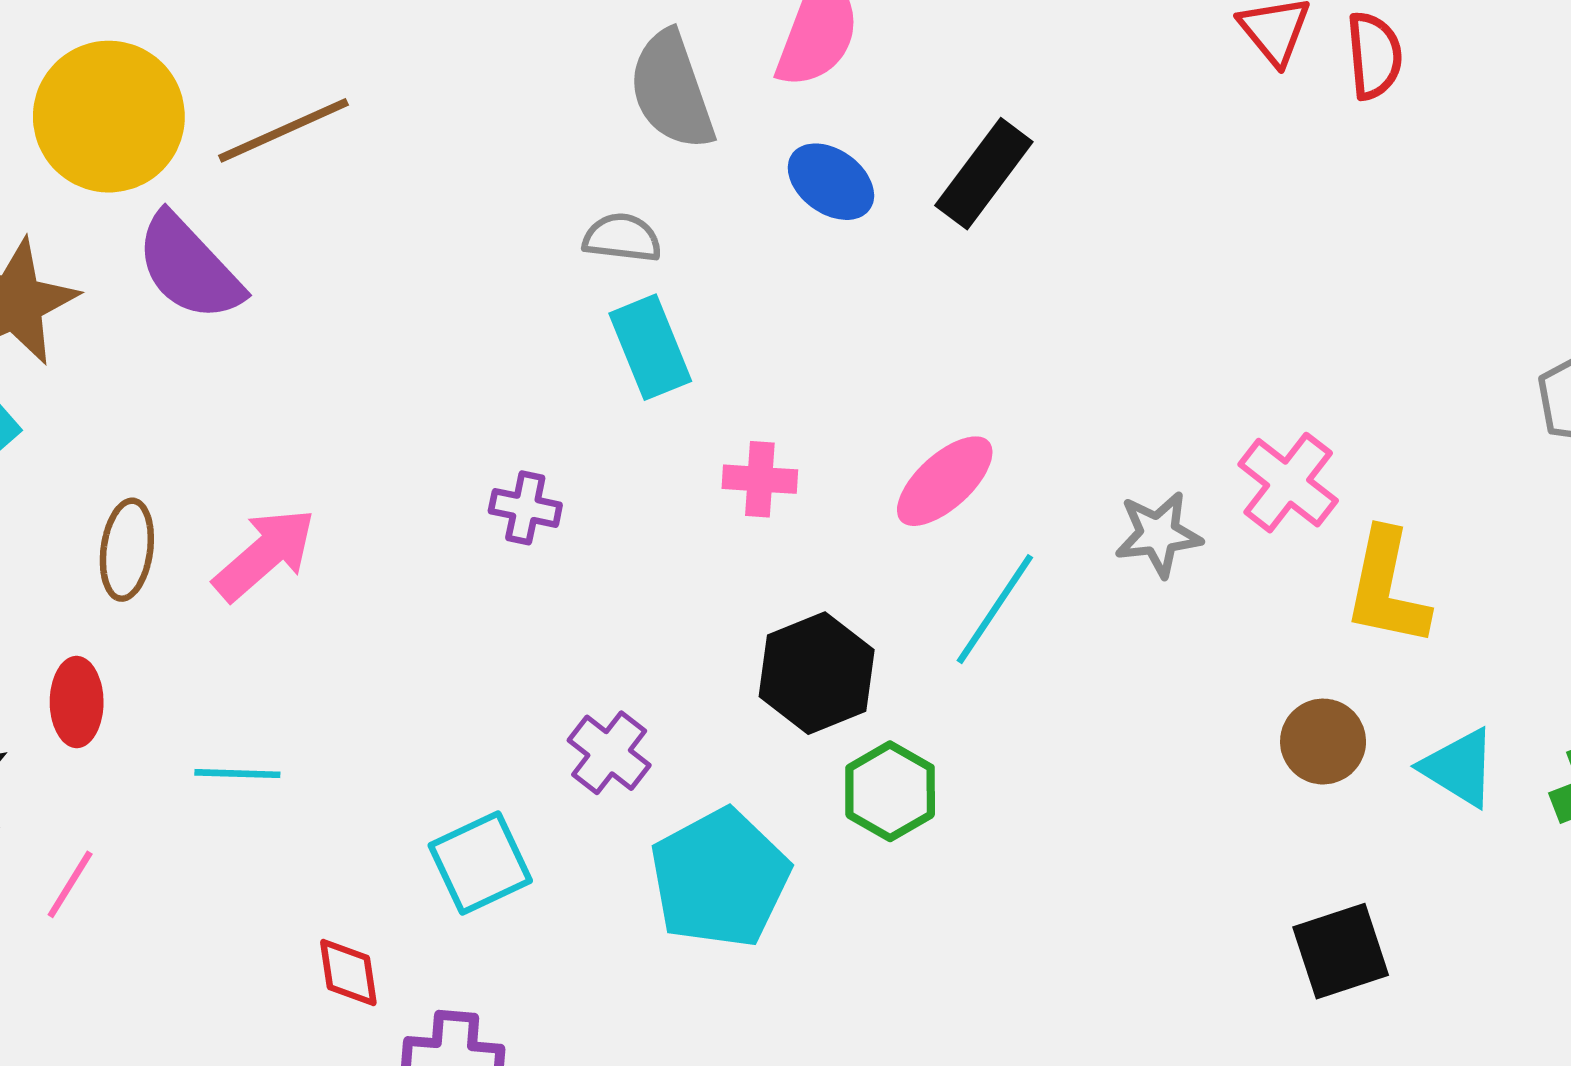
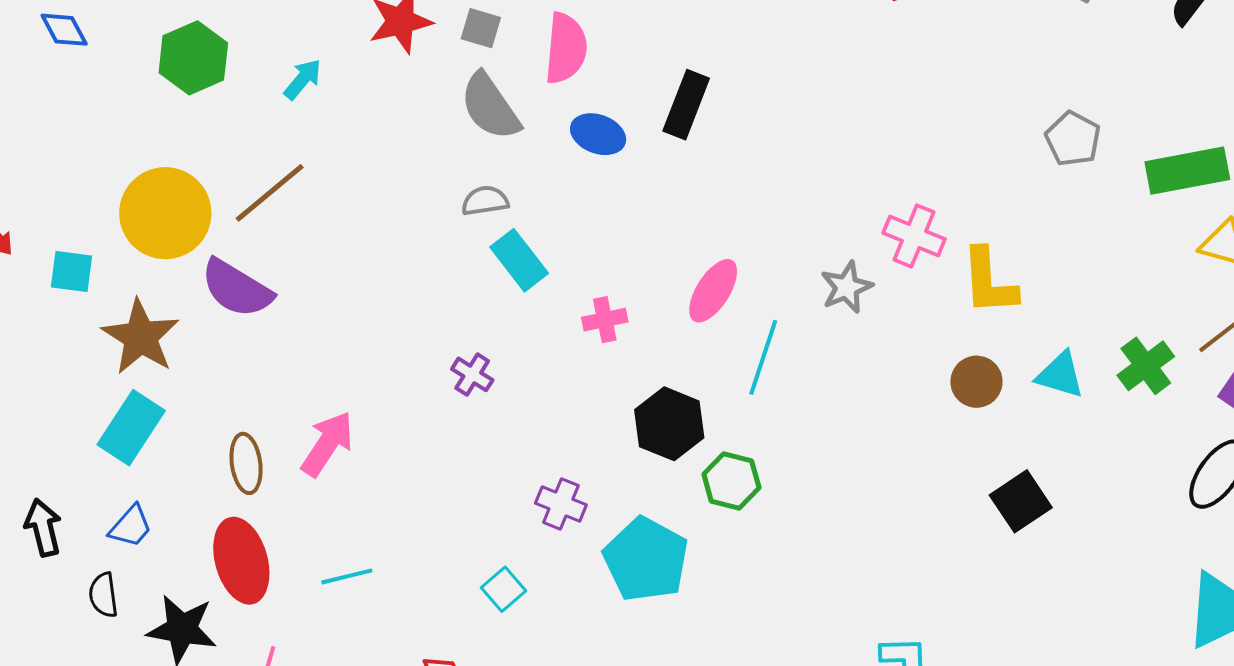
purple cross: (525, 508) -> (472, 374), turned 36
red ellipse: (77, 702) -> (241, 561), size x1.6
cyan square: (480, 863) -> (503, 589), size x0.7

